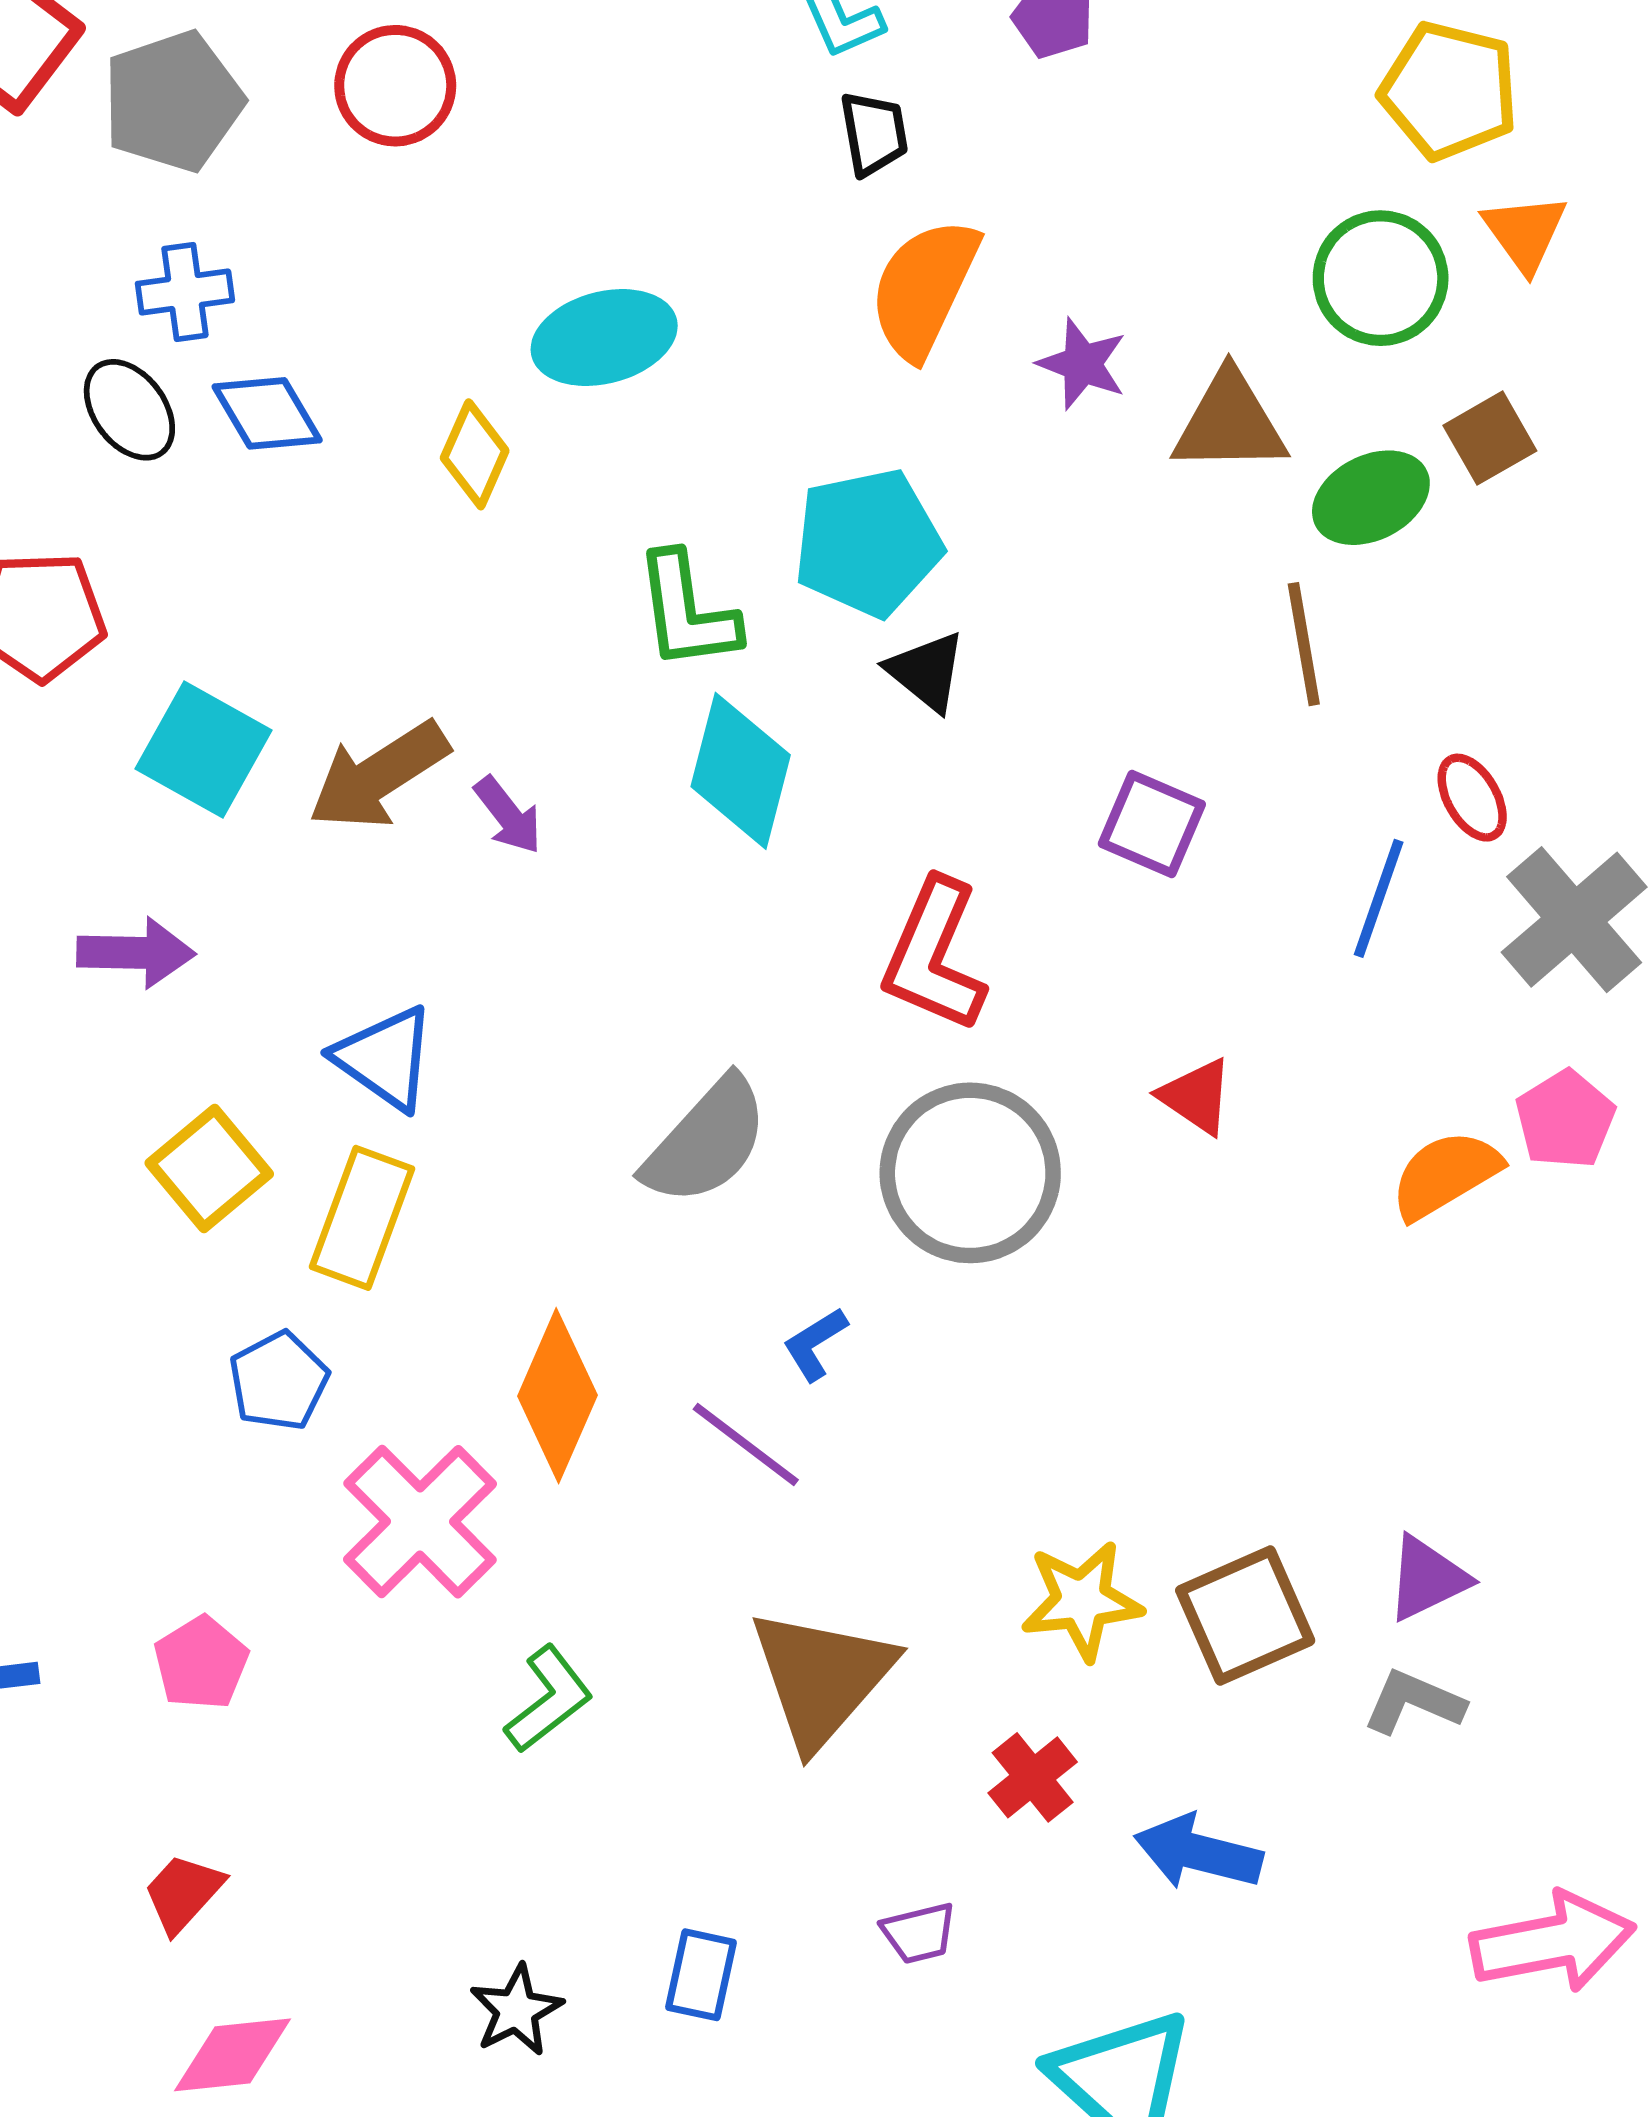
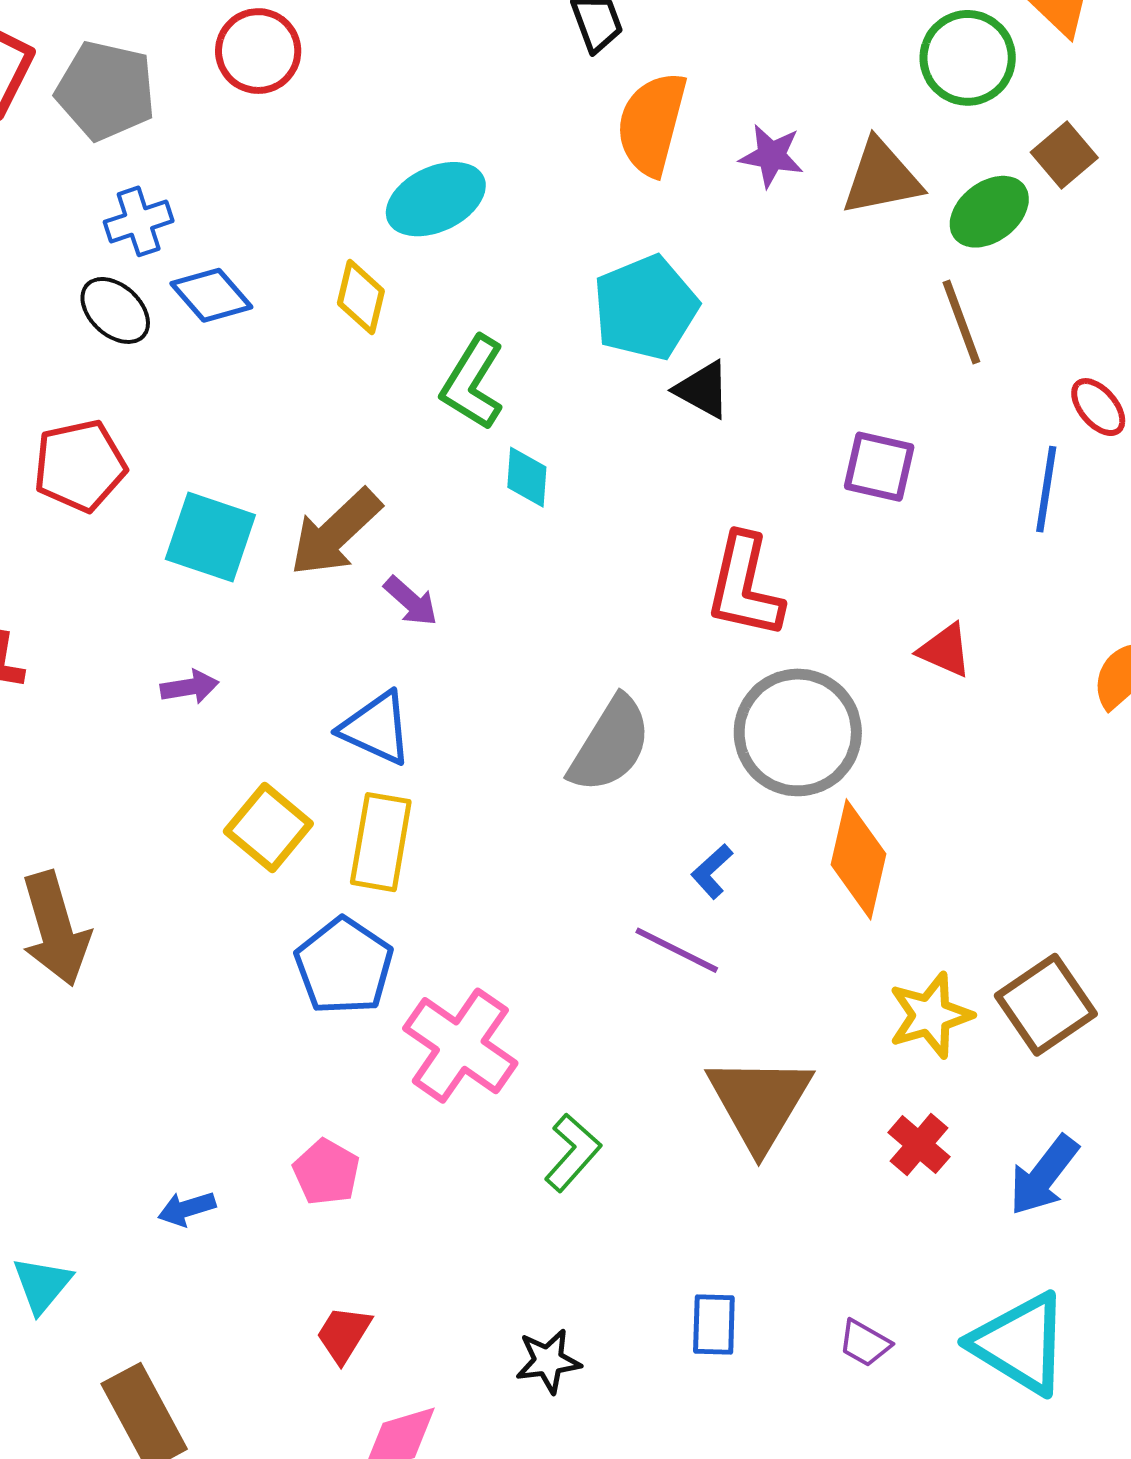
gray pentagon: (173, 101) -> (106, 91), turned -30
green L-shape: (687, 611) -> (473, 383), moved, turned 50
cyan diamond: (741, 771) -> (527, 477), moved, size x0.6
purple arrow: (508, 815) -> (411, 601), moved
purple arrow: (136, 953) -> (190, 687), size x0.7
blue pentagon: (279, 1381) -> (344, 966), size x1.4
orange diamond: (557, 1396) -> (858, 859), moved
blue arrow: (1198, 1852) -> (1044, 1175), turned -56
purple trapezoid: (919, 1933) -> (865, 1343), moved, turned 54
black star: (516, 2010) -> (548, 1361), moved, turned 30

